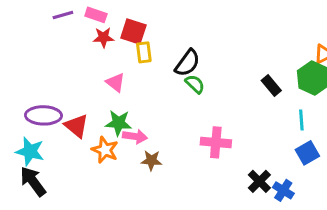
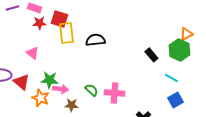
yellow rectangle: (144, 52) -> (66, 33), size x1.5
black semicircle: (187, 63) -> (95, 40), turned -132
pink triangle: (115, 82) -> (32, 53), moved
green semicircle: (195, 84) -> (91, 90), moved
cyan line: (301, 120) -> (171, 78), turned -56

